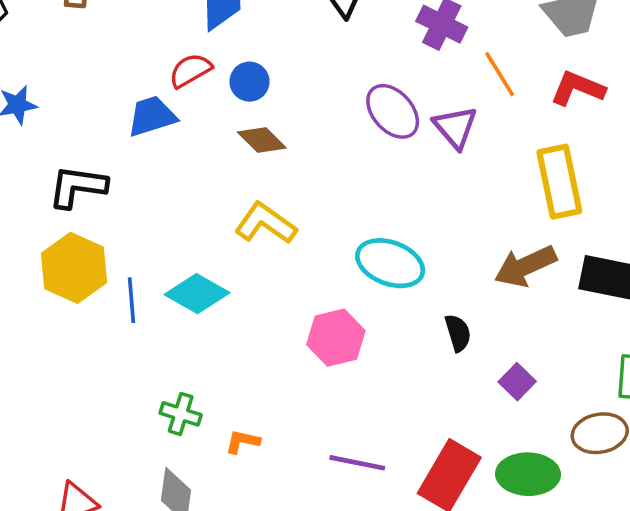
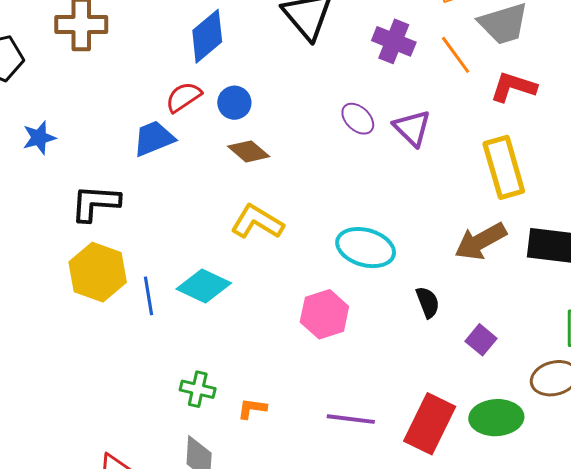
orange line: (500, 74) -> (456, 55), moved
purple ellipse: (393, 111) -> (358, 119), size x0.7

